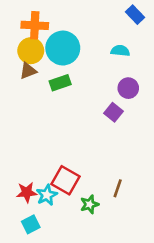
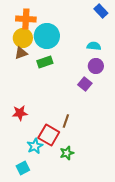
cyan semicircle: (120, 51) -> (94, 46), moved
brown line: (118, 188) -> (66, 121), moved
red star: (27, 192) -> (20, 113), moved

